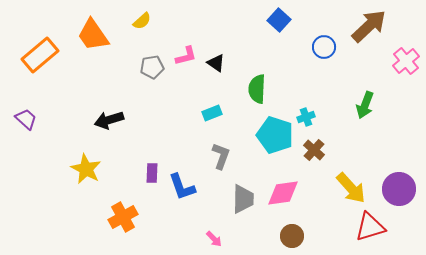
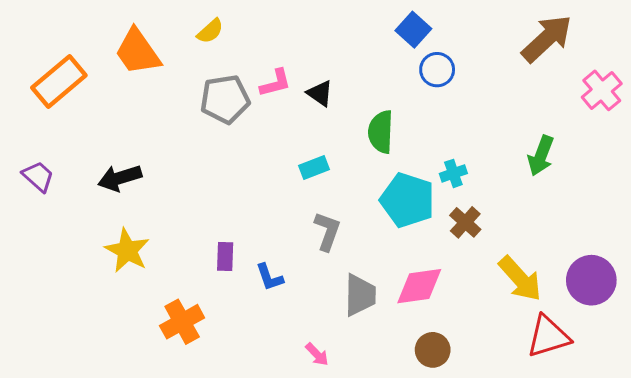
blue circle: (324, 47) -> (437, 70), moved
gray pentagon: (152, 67) -> (225, 99), size x1.4
black arrow: (109, 120) -> (120, 178), moved
blue L-shape: (182, 187) -> (270, 277), size x0.7

